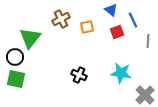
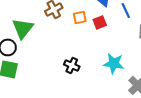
red square: (117, 32) -> (100, 22), moved

